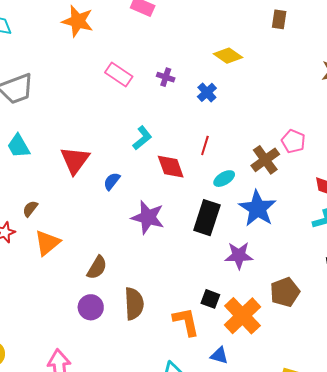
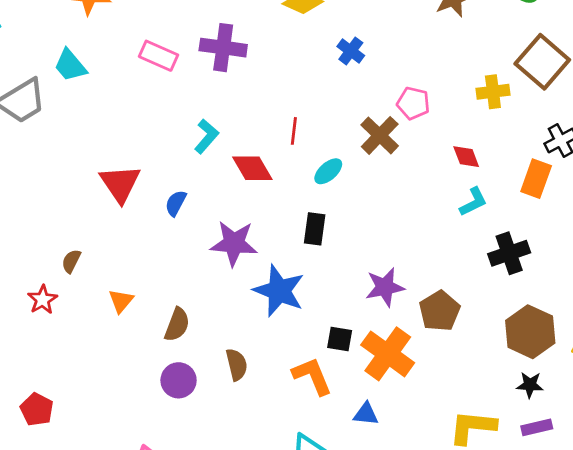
purple cross: (166, 77) -> (223, 48), size x1.8
blue cross: (207, 92) -> (351, 51), moved
cyan trapezoid: (19, 146) -> (70, 65), moved
blue star: (258, 208) -> (279, 291), moved
black rectangle: (207, 218) -> (315, 229), size x0.7
orange triangle: (47, 243) -> (121, 301), moved, size x0.7
purple star: (239, 255) -> (385, 287), moved
brown semicircle: (134, 304) -> (237, 365), size x0.7

